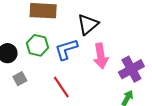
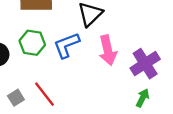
gray square: (20, 79) -> (16, 98), moved
red line: (61, 87) -> (44, 94), moved

